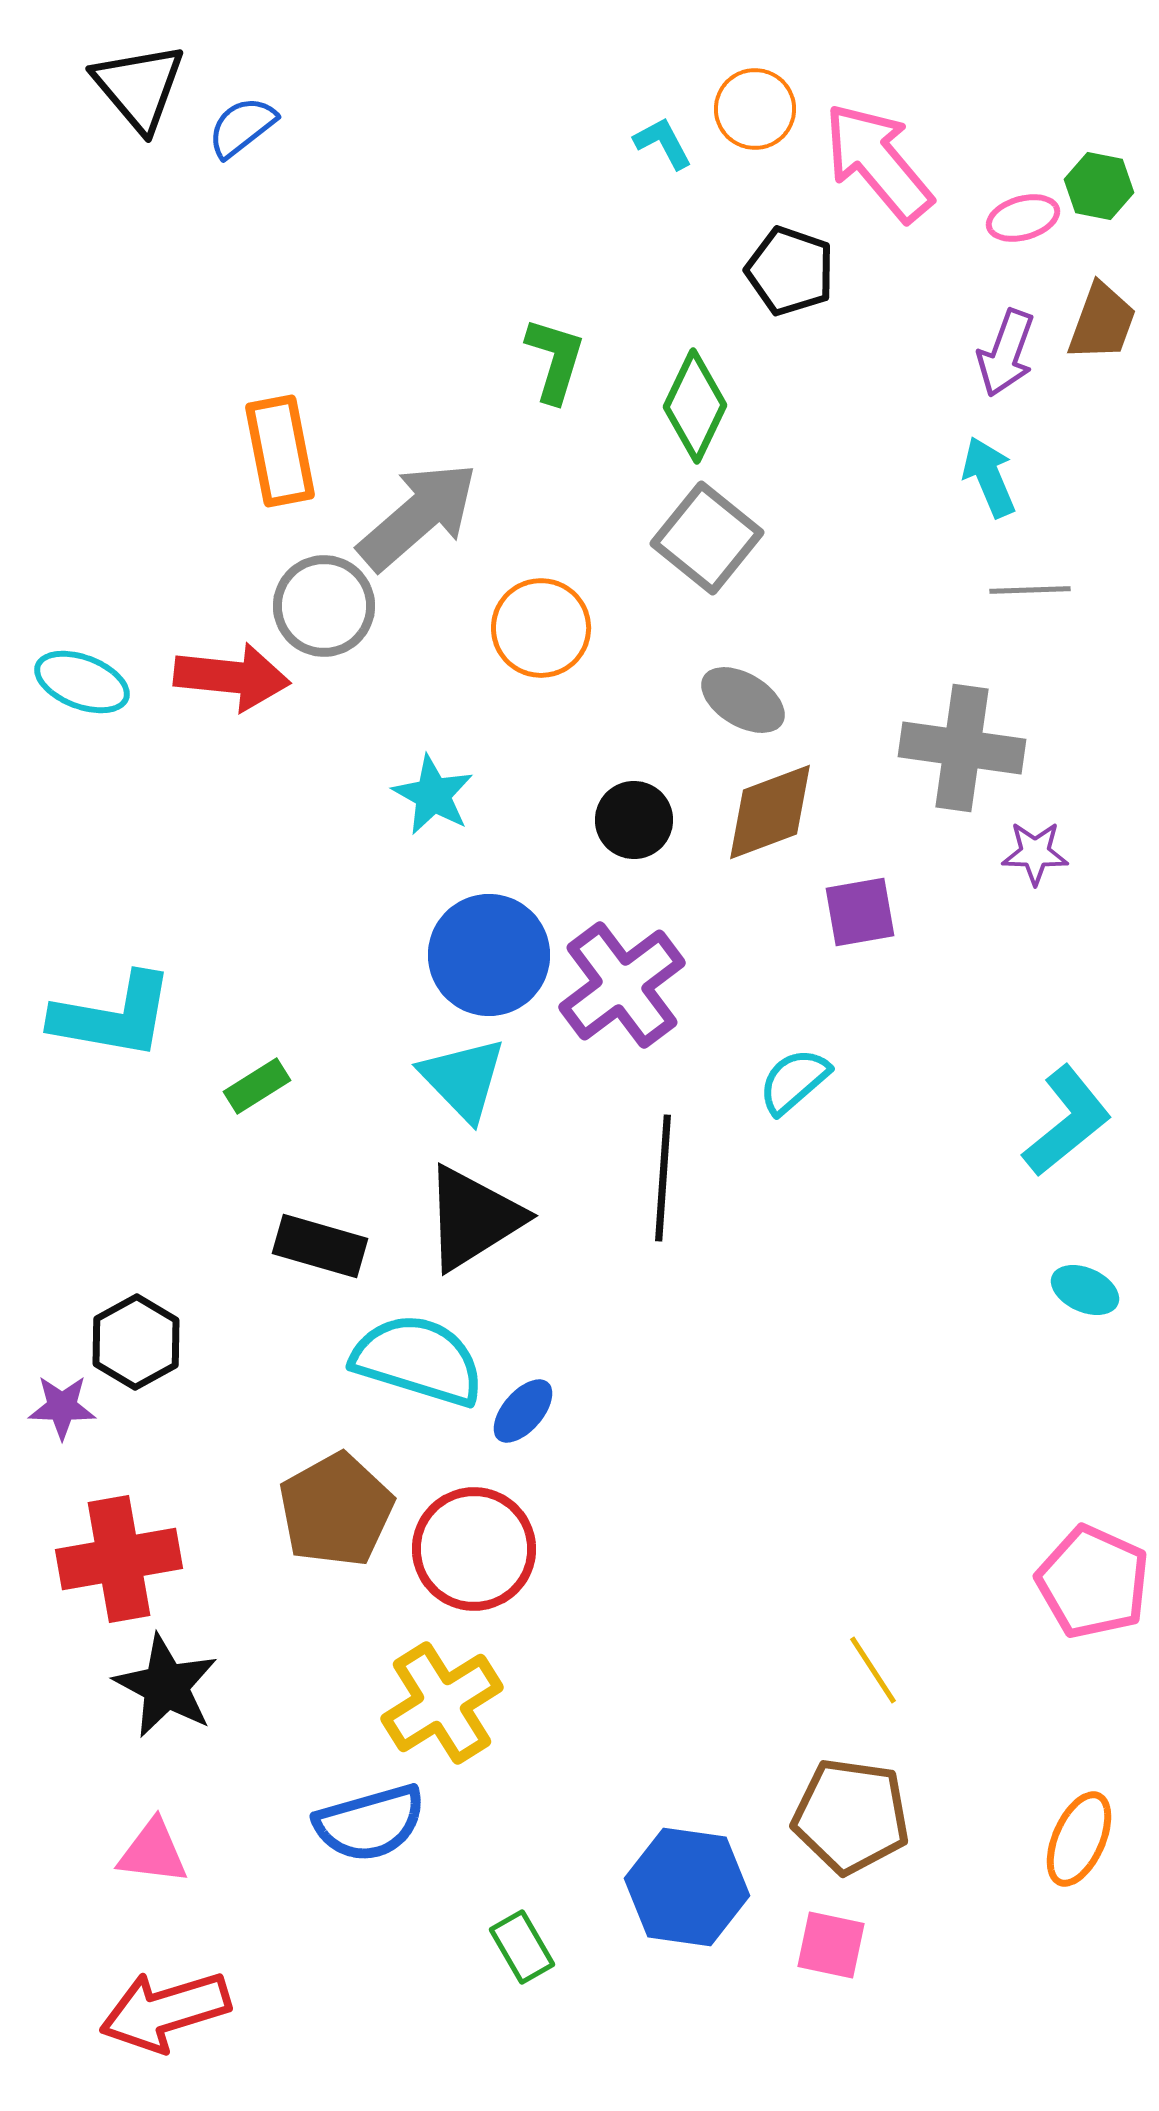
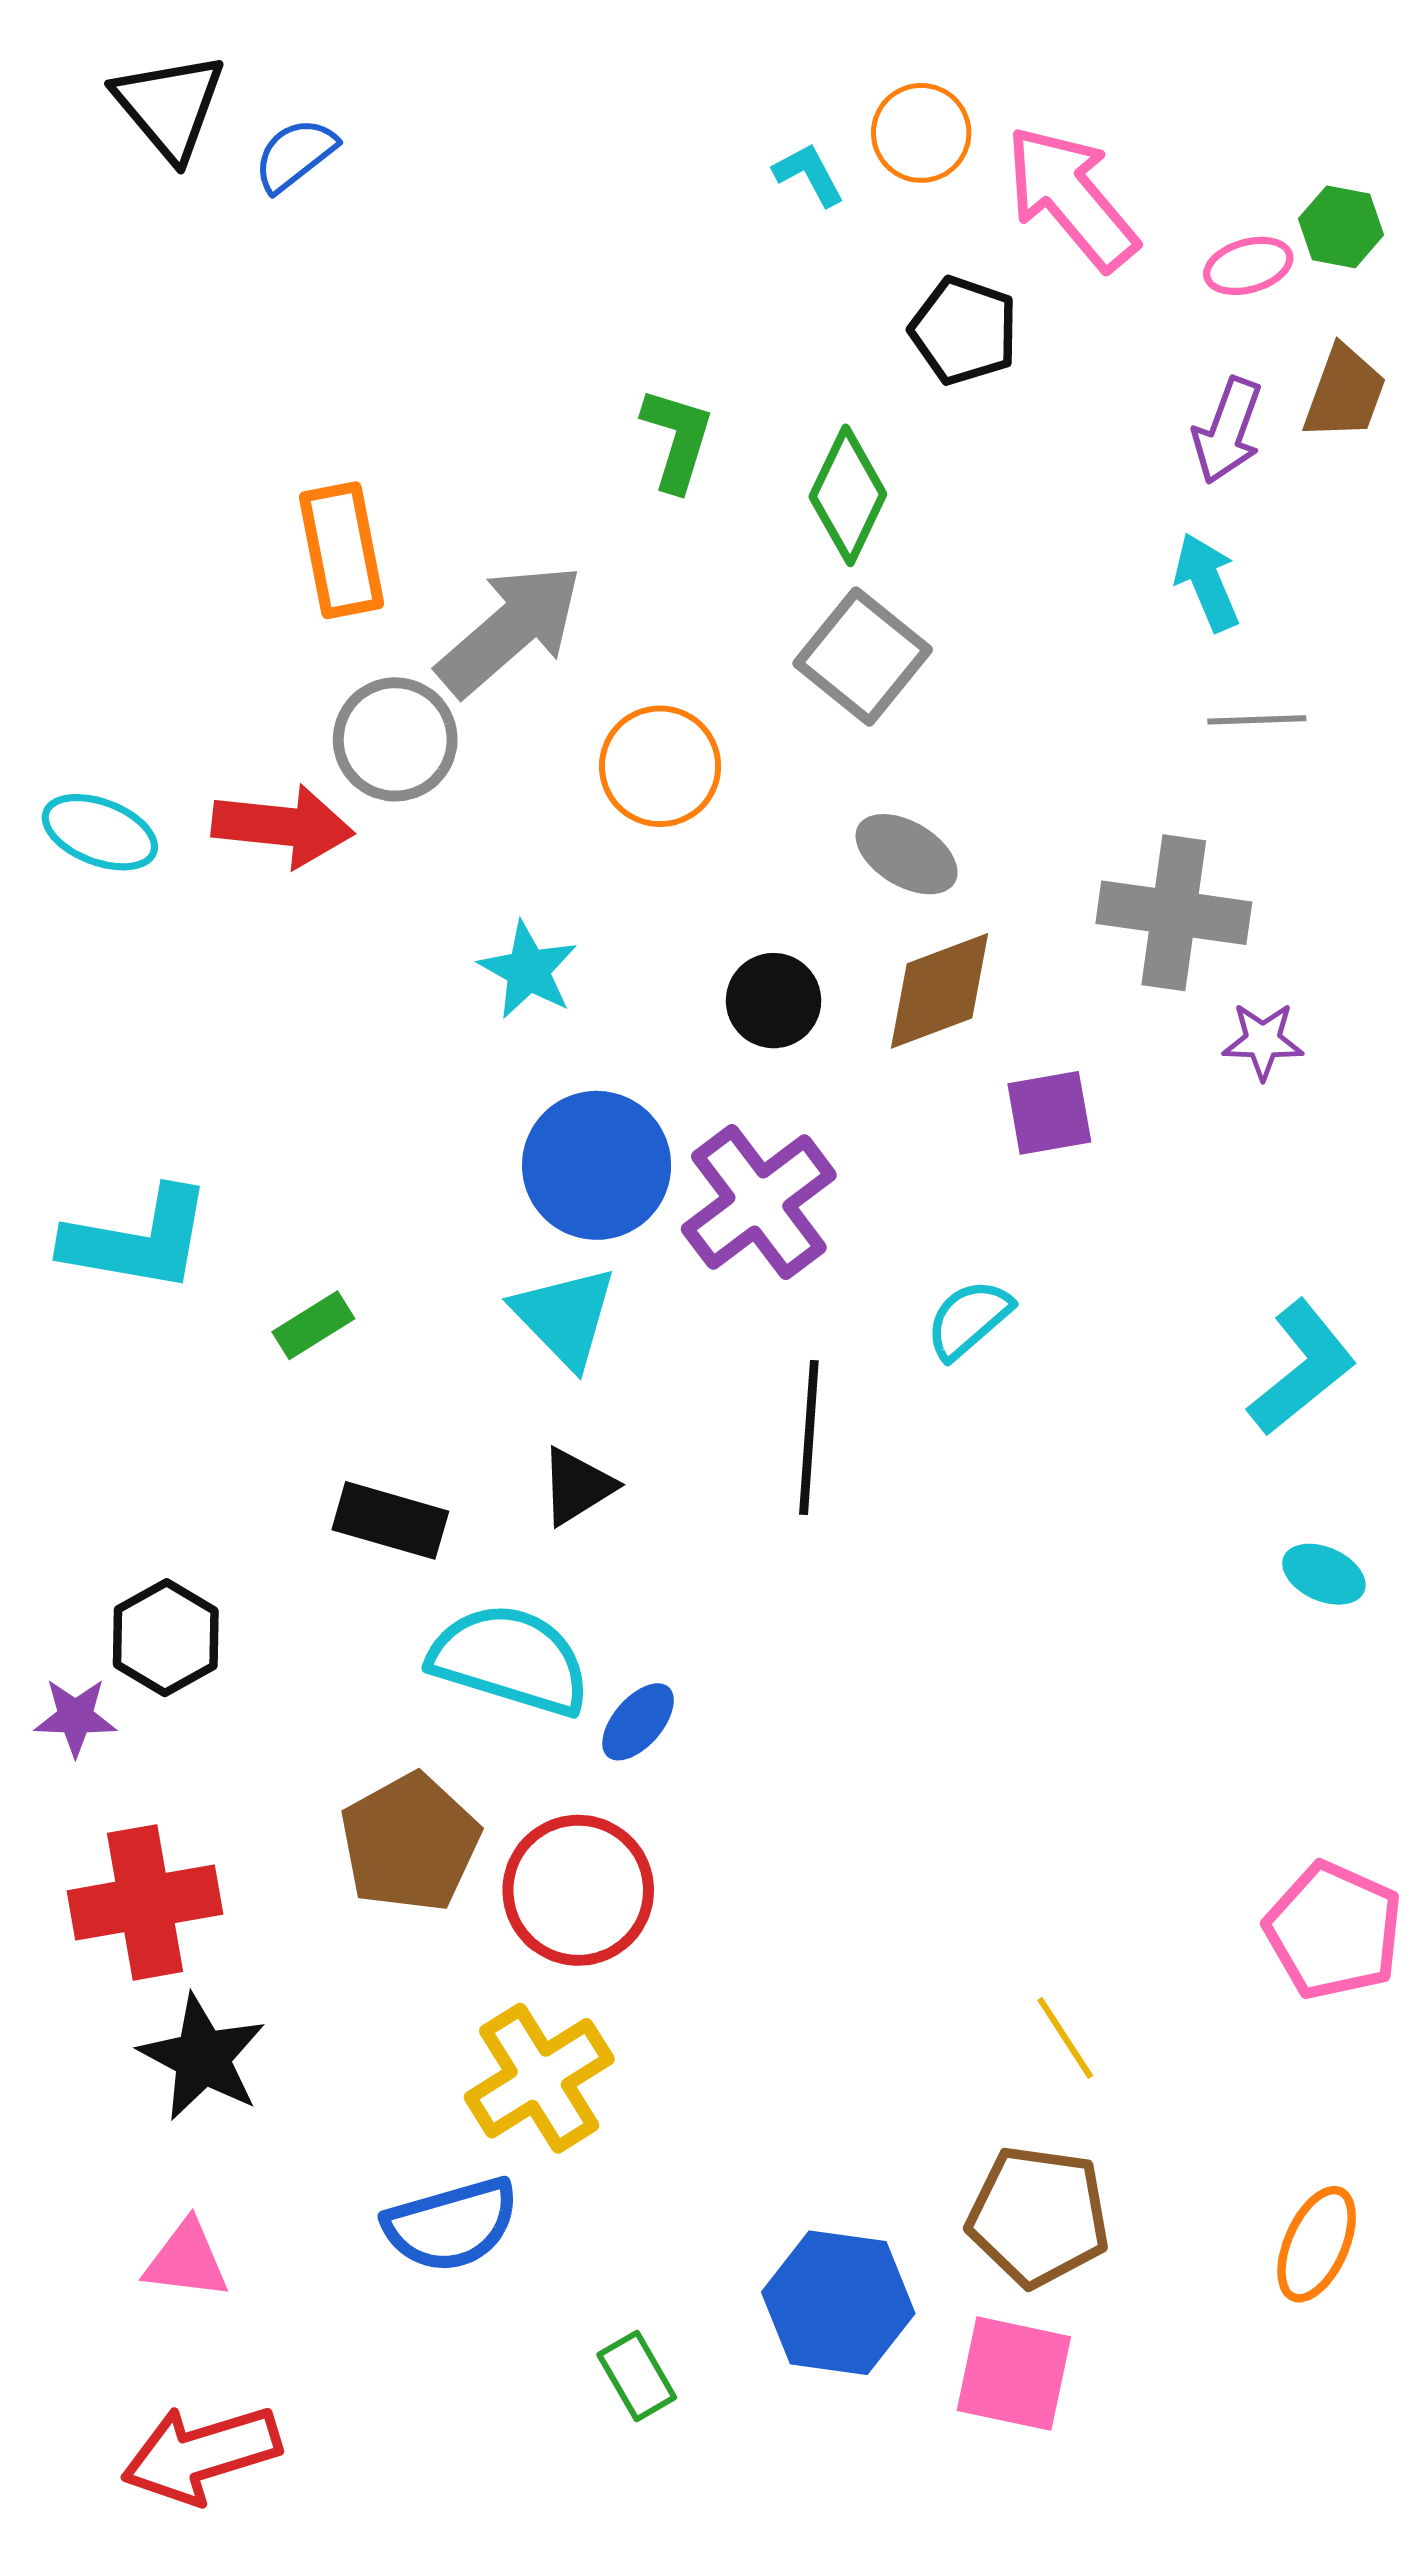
black triangle: (473, 1218) -> (577, 1486), size x0.6
pink square: (831, 1945) -> (1014, 2374), size x1.4

